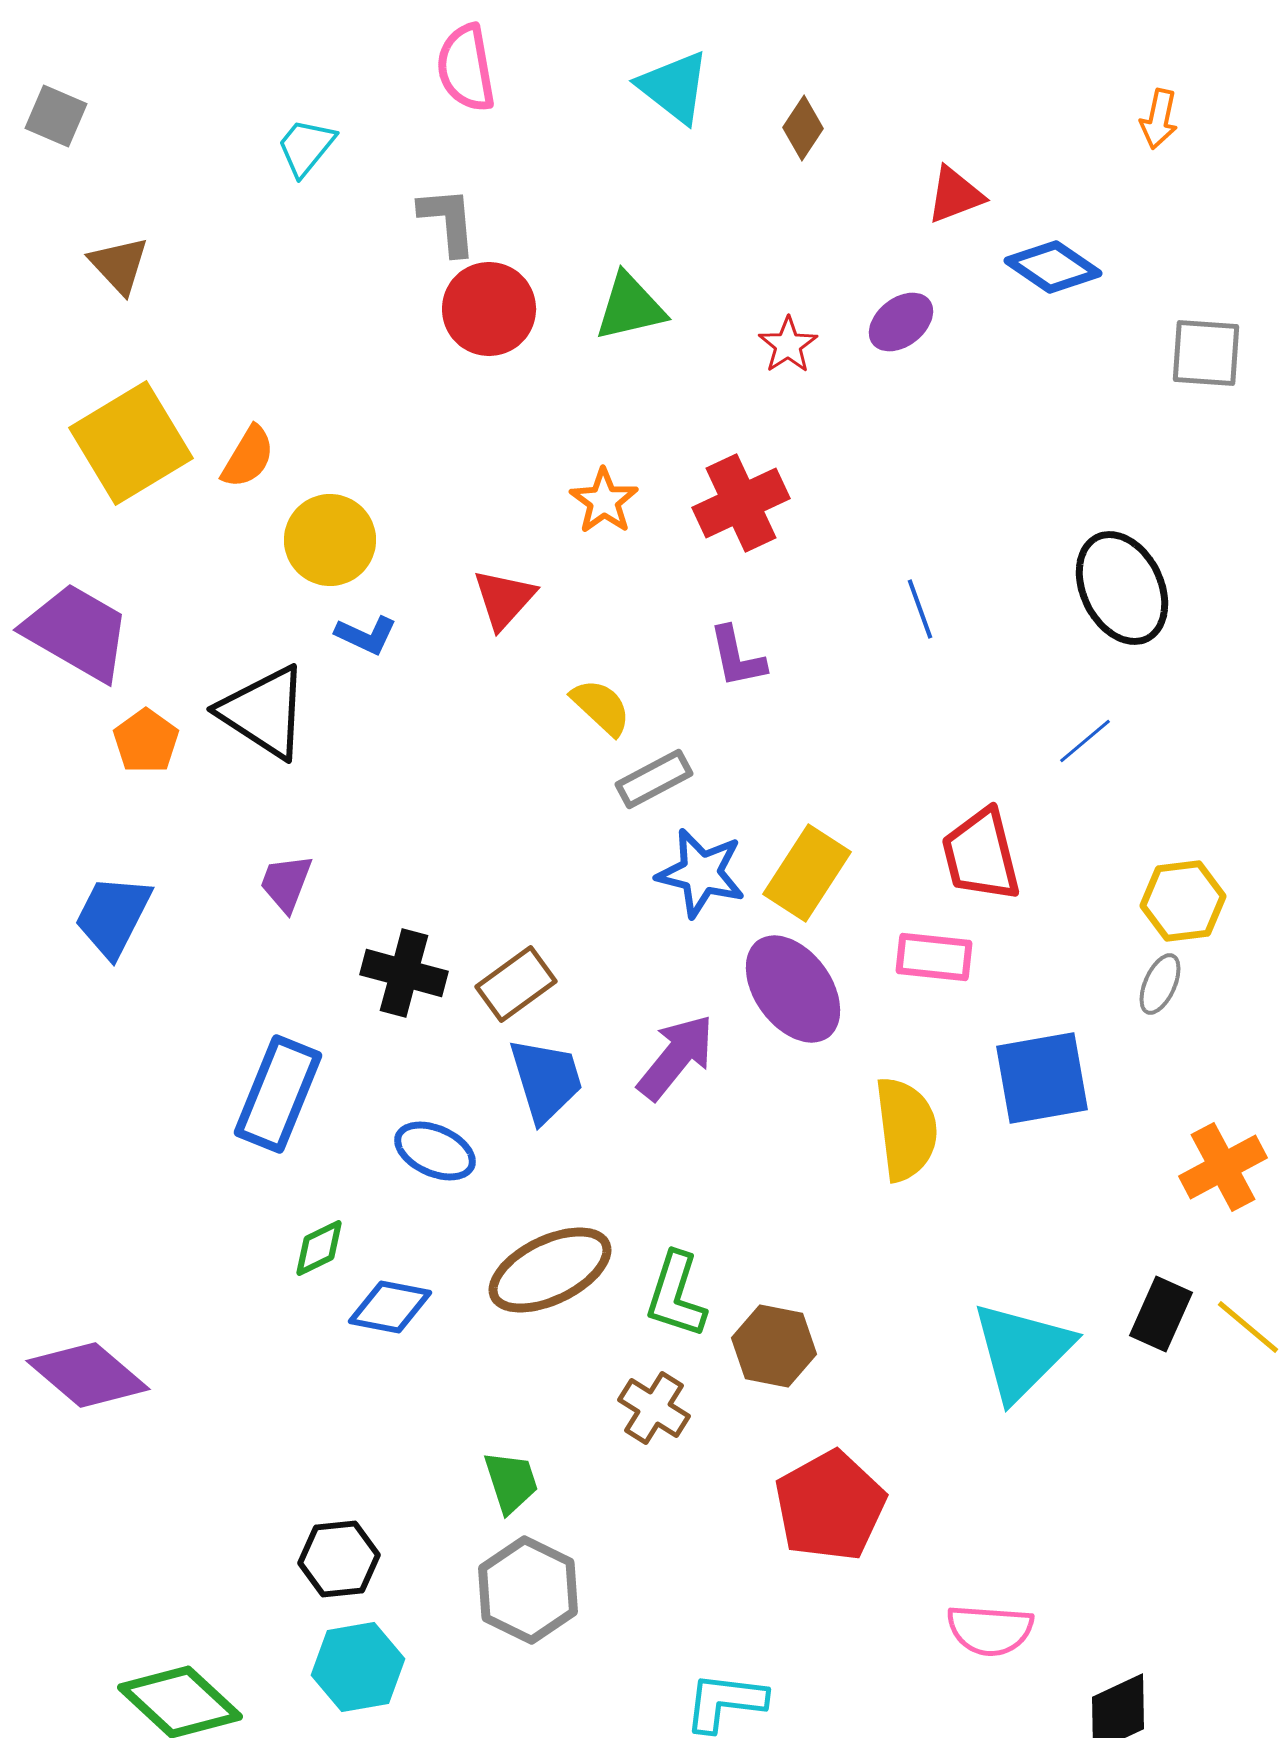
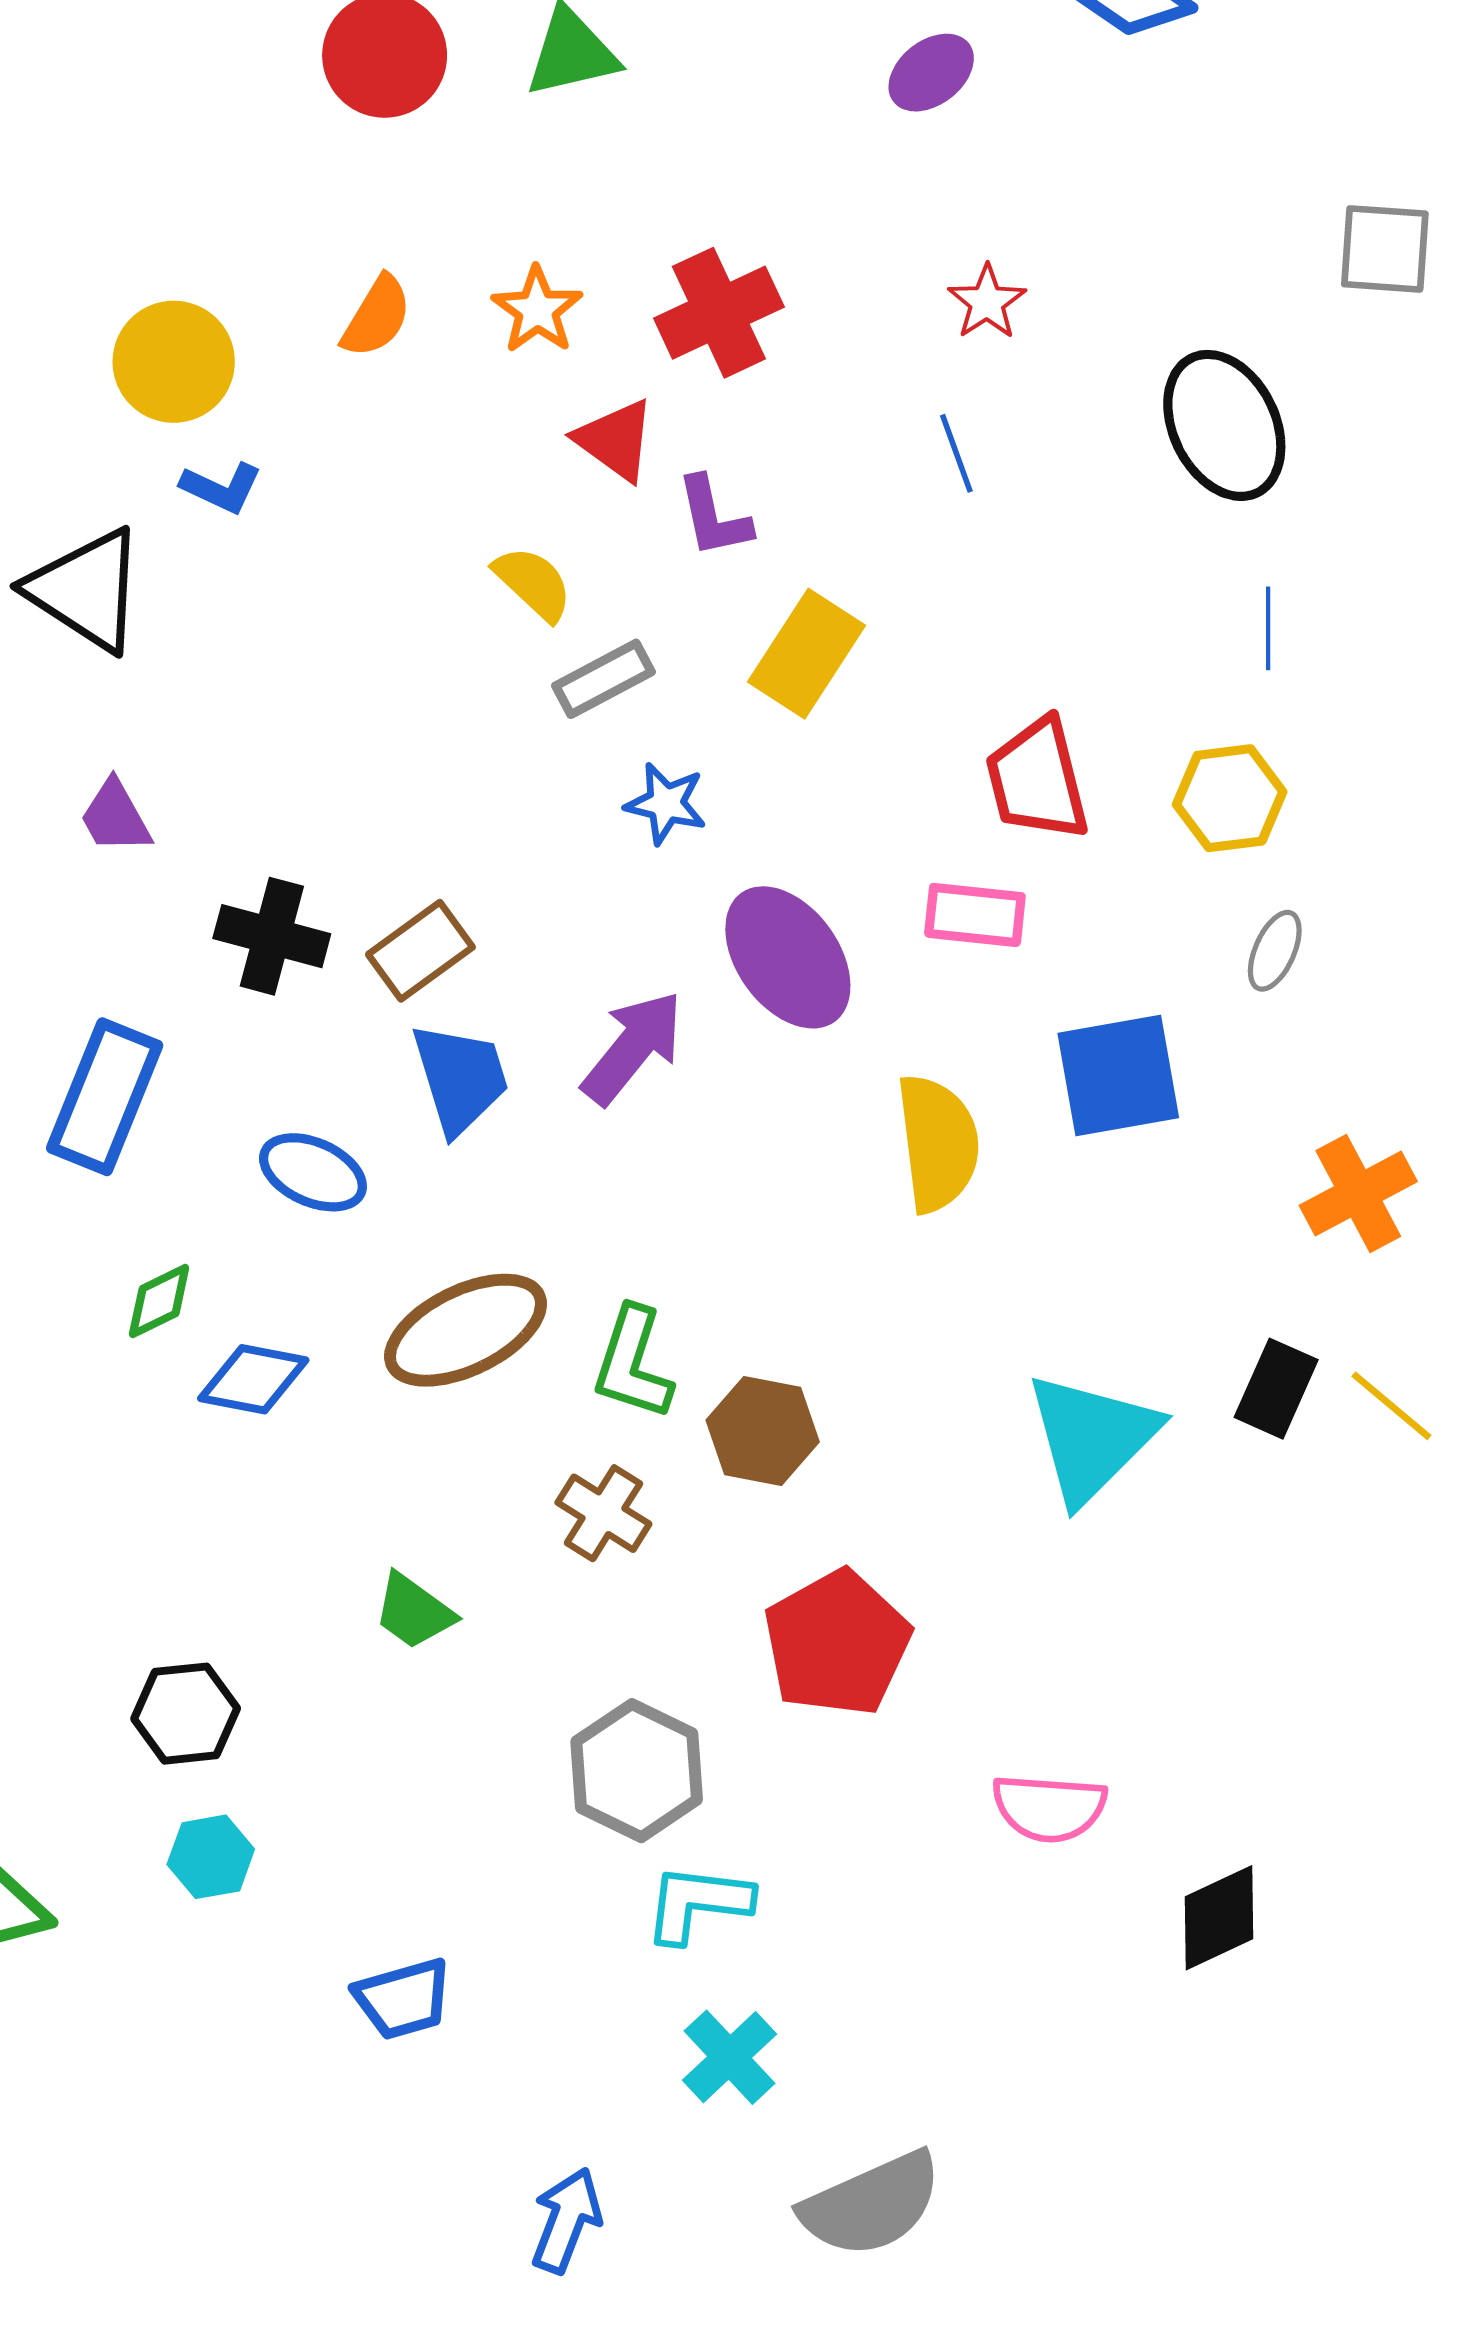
red star: (788, 345) -> (987, 302), moved
gray square: (1206, 353) -> (1385, 249), moved
orange semicircle: (248, 457) -> (377, 317), moved
red triangle: (504, 599) -> (615, 440), moved, turned -36
blue line: (1085, 741) -> (1268, 628), moved, turned -50
blue star: (701, 873) -> (666, 804), size x0.7
yellow rectangle: (807, 873) -> (806, 654), moved
purple trapezoid: (286, 883) -> (115, 817), turned -50
yellow hexagon: (1183, 901) -> (1230, 798), moved
green trapezoid: (511, 1482) -> (414, 1611), turned 144
gray hexagon: (528, 1590) -> (637, 1771), moved
cyan hexagon: (358, 1667) -> (211, 1857), size x0.7

